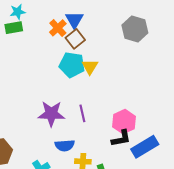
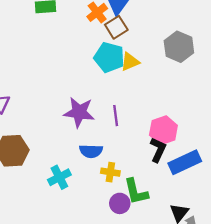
gray hexagon: (135, 29) -> (179, 47), moved
yellow triangle: (90, 67) -> (130, 62), turned 30
black L-shape: (121, 138) -> (158, 150), turned -60

